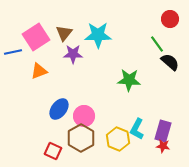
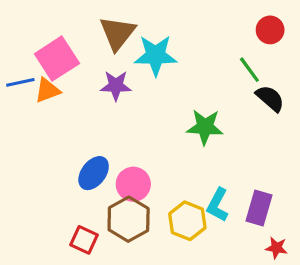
brown triangle: (64, 33) -> (117, 33), moved, size x1.4
orange triangle: (39, 71) -> (47, 90), moved
red star: (163, 146) -> (276, 248), moved

